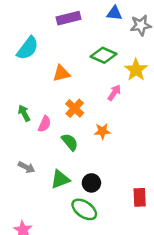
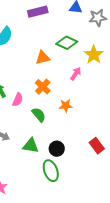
orange triangle: (61, 73) -> (43, 58), moved
green triangle: (60, 179) -> (31, 146), turned 30
red rectangle: (140, 197) -> (97, 146), moved, turned -35
green ellipse: (84, 209) -> (51, 171), turned 35

